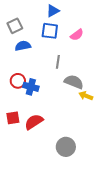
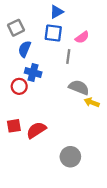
blue semicircle: (23, 46) -> (25, 49), turned -56
gray line: (58, 62) -> (68, 57), moved
blue cross: (31, 87) -> (33, 72), moved

